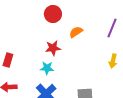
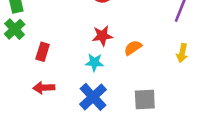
orange semicircle: (76, 32) -> (133, 48), moved

